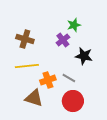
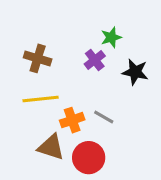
black star: (84, 56) -> (135, 72), moved
red circle: (73, 101) -> (89, 158), moved

